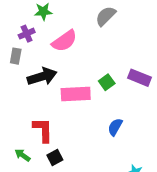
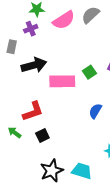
purple cross: (27, 34) -> (31, 29), moved
pink semicircle: (64, 41) -> (64, 20), moved
red L-shape: (43, 130) -> (33, 111), turned 70

